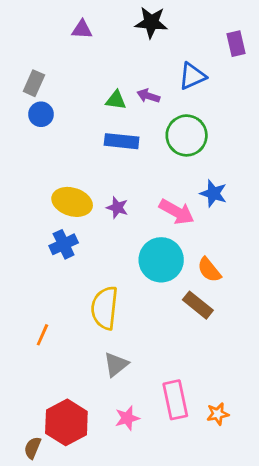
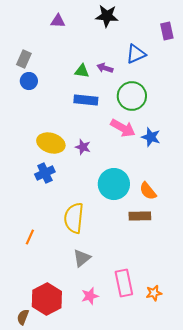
pink arrow: (177, 212) -> (123, 128), moved
brown rectangle: (198, 305) -> (140, 216), turned -40

